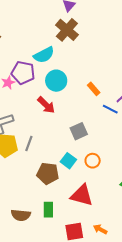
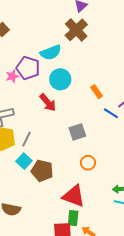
cyan square: (68, 161) -> (24, 161), moved
green rectangle: (48, 210) -> (73, 218), moved

